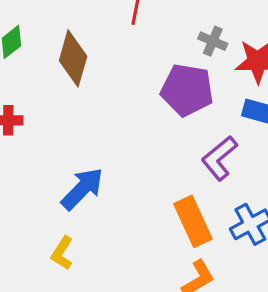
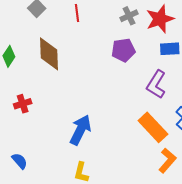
gray cross: (213, 41) -> (129, 16), turned -30
purple pentagon: (187, 90) -> (123, 50), size x0.7

